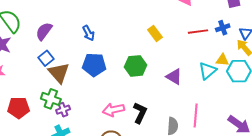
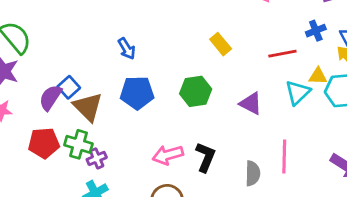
purple semicircle: (44, 31) -> (50, 98), moved
red line: (198, 32) -> (282, 54), moved
red pentagon: (19, 108) -> (44, 143), moved

